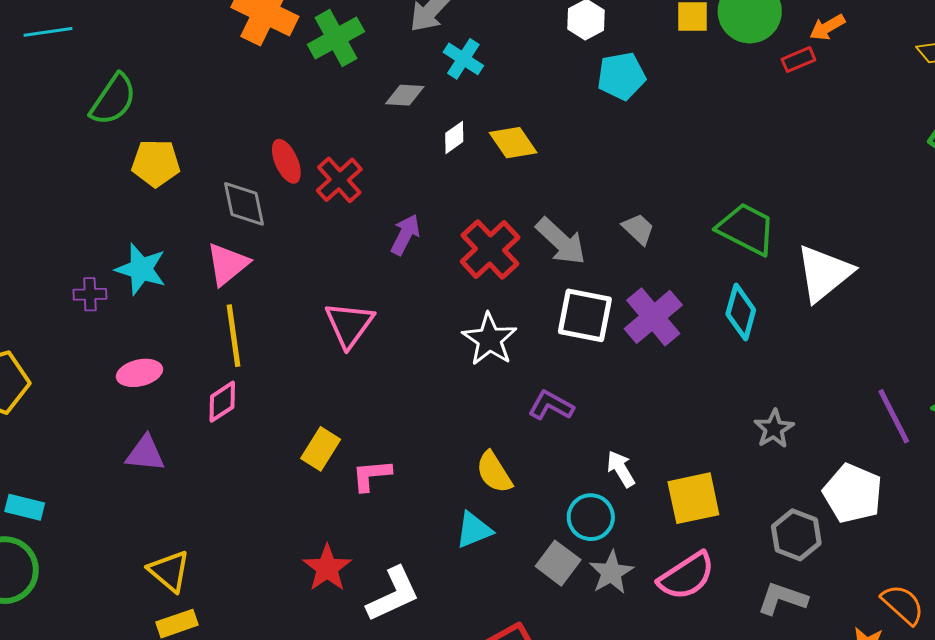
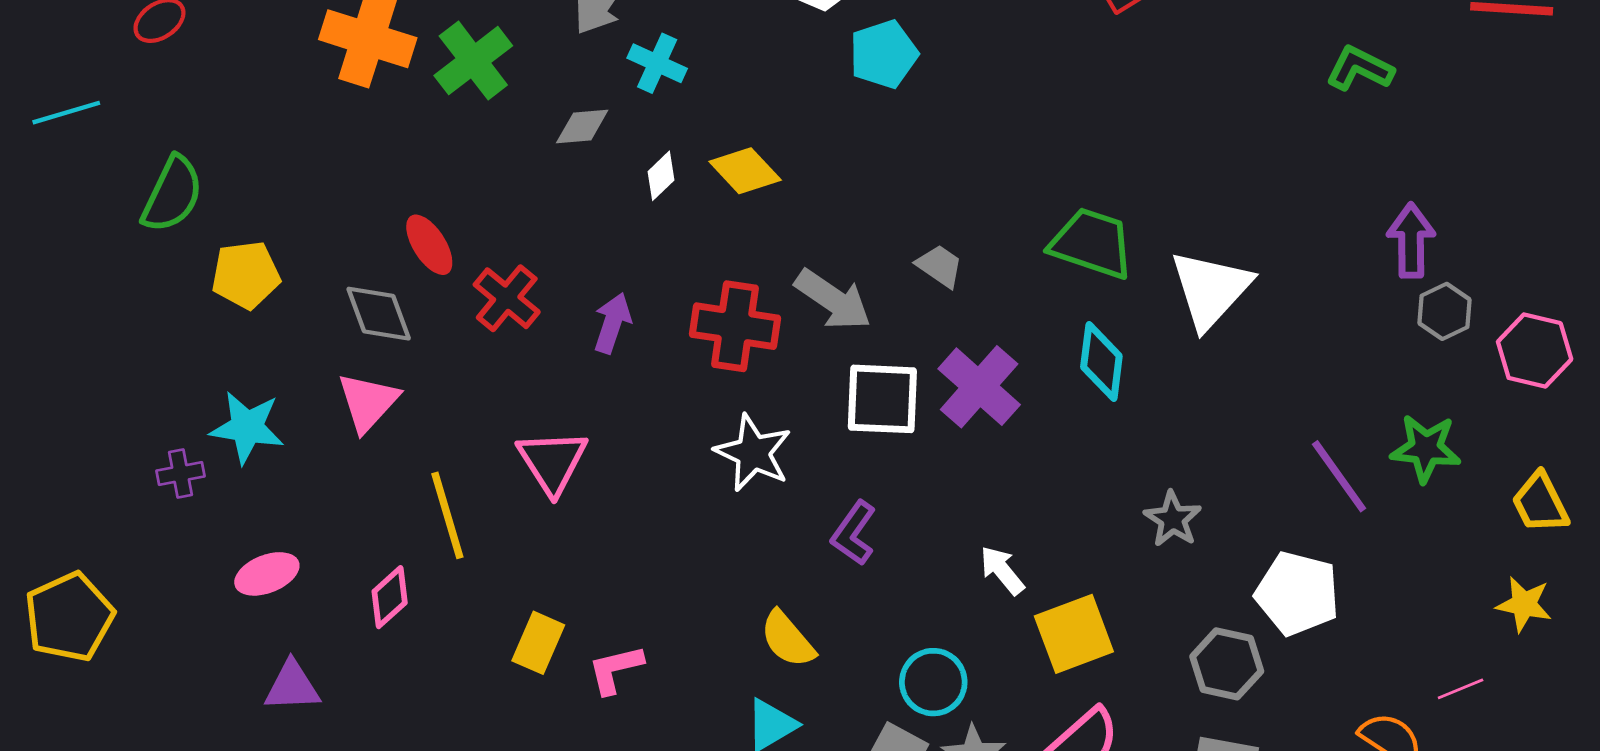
red cross: (339, 180) -> (507, 298), moved
red cross: (490, 250) -> (735, 326), turned -30
yellow line: (234, 336) -> (447, 515), moved
purple L-shape: (551, 405) -> (854, 533), turned -75
white arrow: (621, 469) -> (1002, 570), moved

